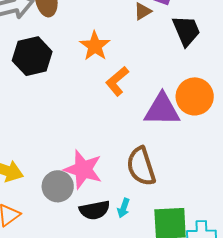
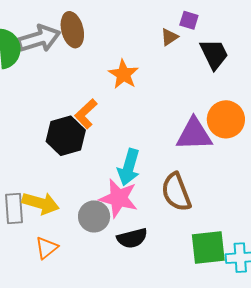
black hexagon: (32, 56) -> (66, 136), moved
orange L-shape: (117, 81) -> (86, 114), moved
cyan arrow: (124, 208) -> (129, 167), moved, size x1.8

